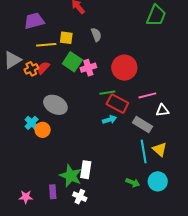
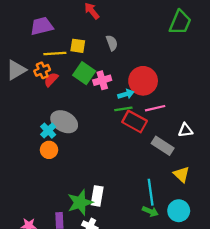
orange cross: (31, 69) -> (42, 70), moved
pink line: (147, 95) -> (155, 108), moved
cyan arrow: (110, 120) -> (126, 94), moved
cyan cross: (32, 123) -> (48, 131), moved
cyan line: (144, 151) -> (151, 192), moved
green star: (71, 176) -> (80, 203), turned 30

